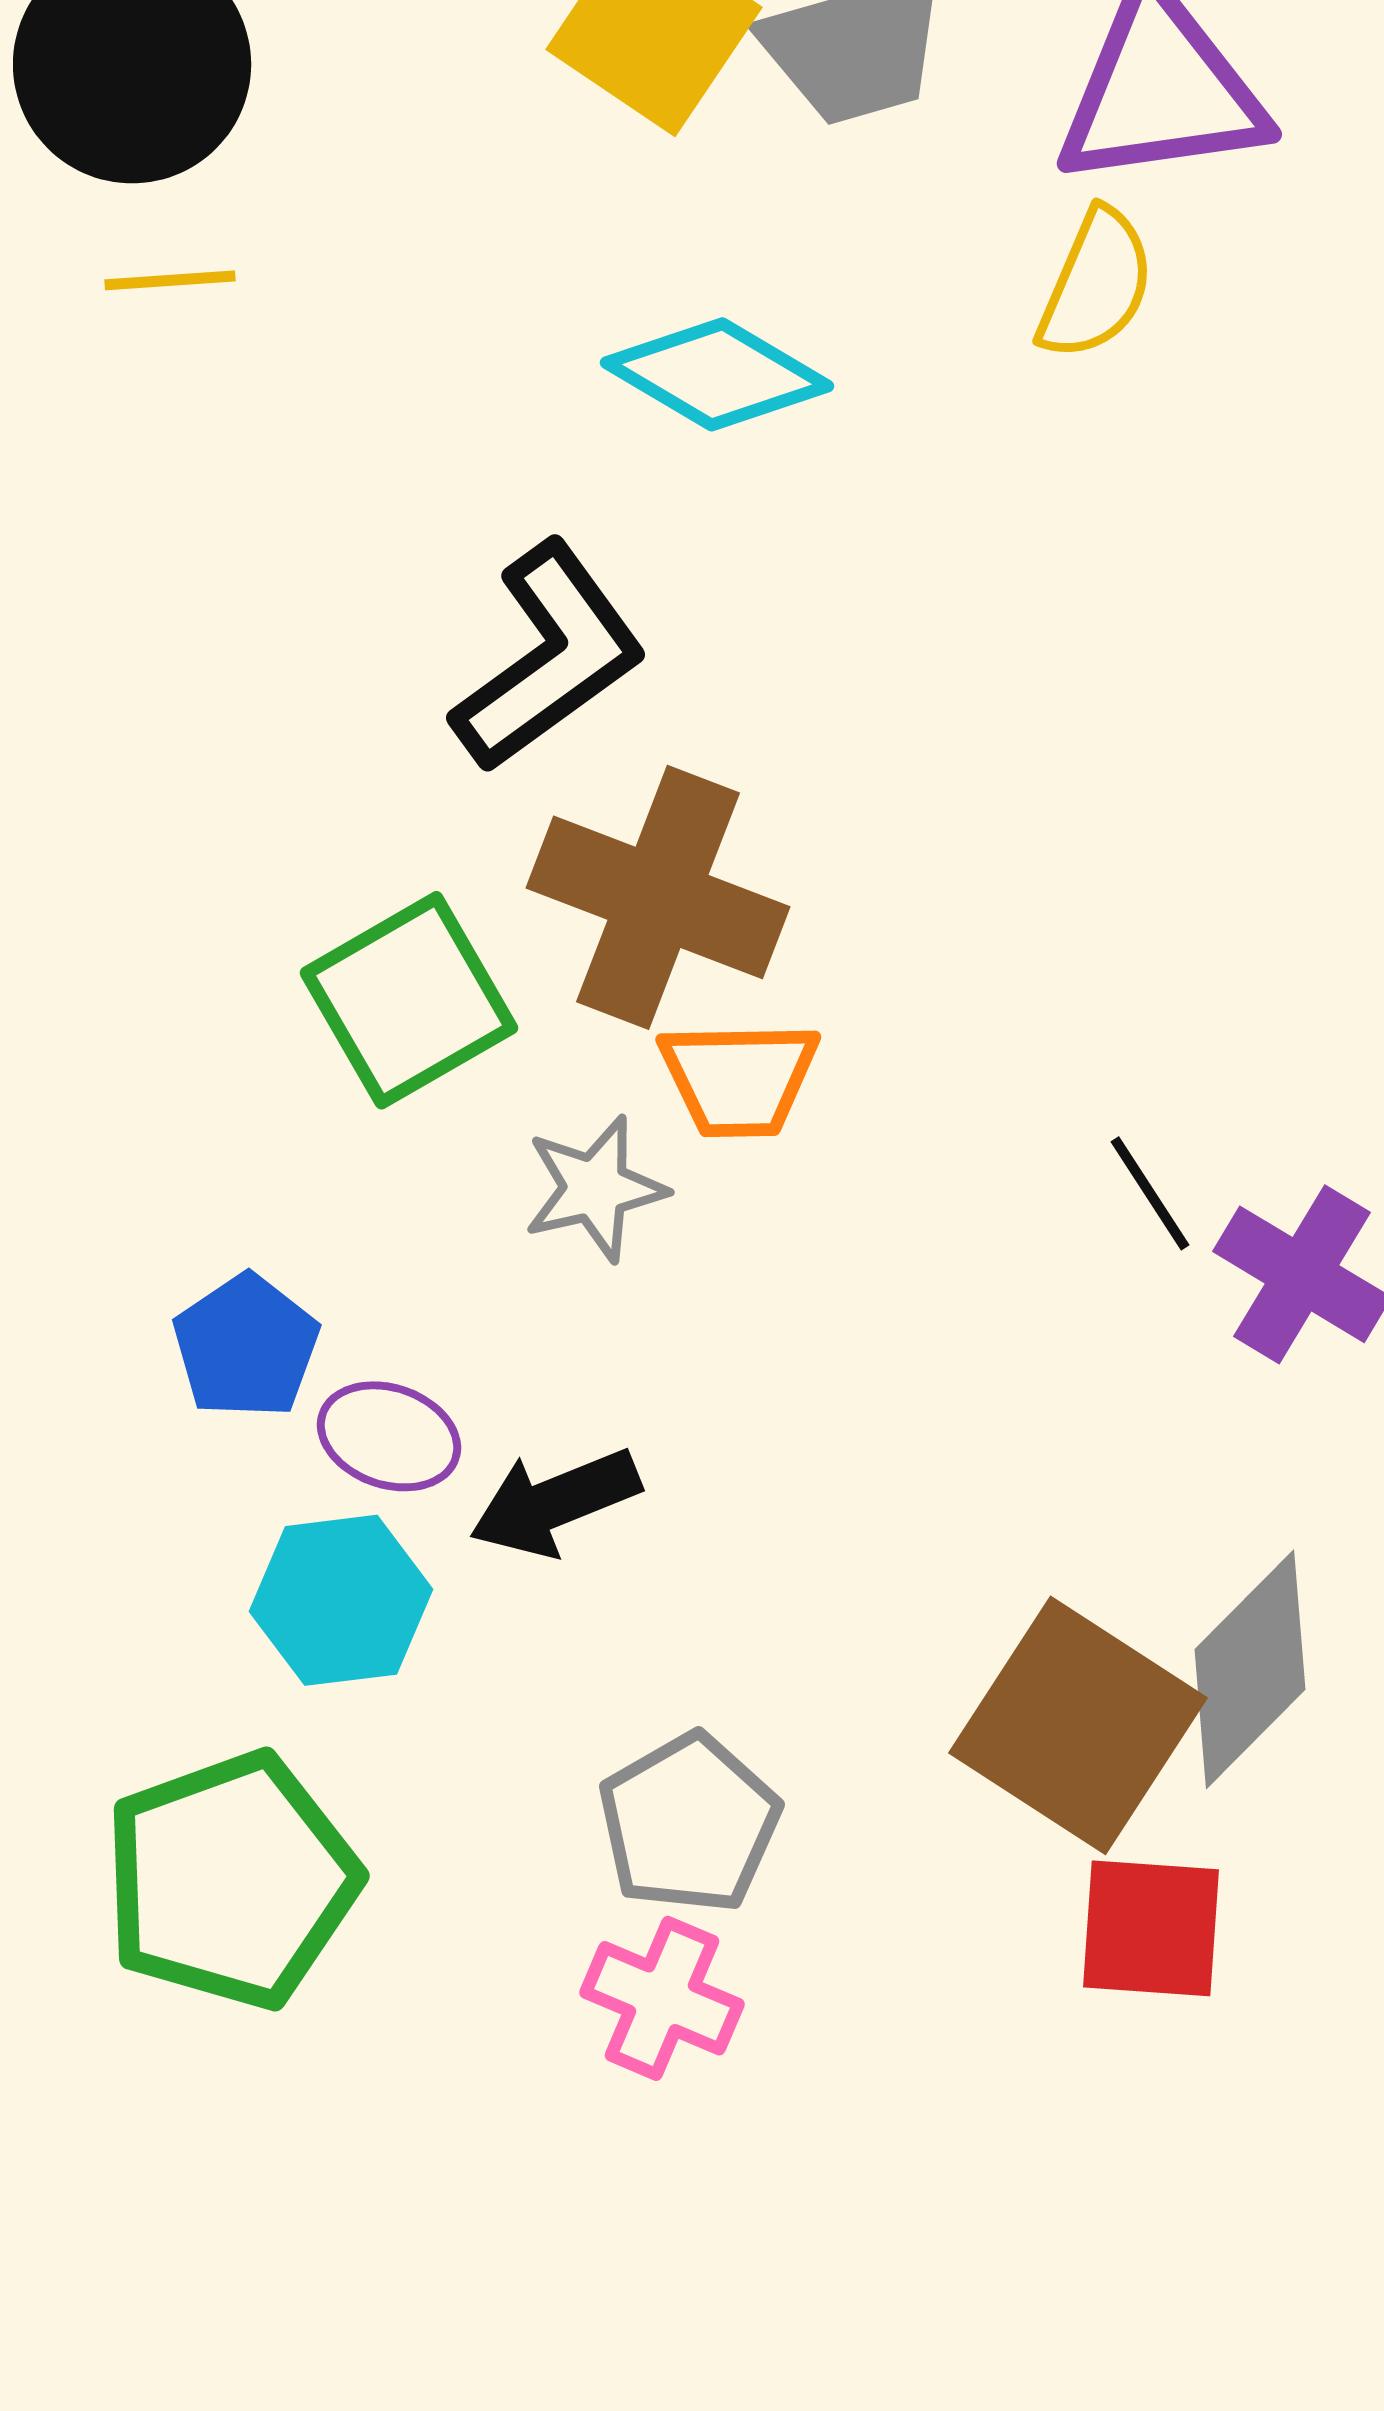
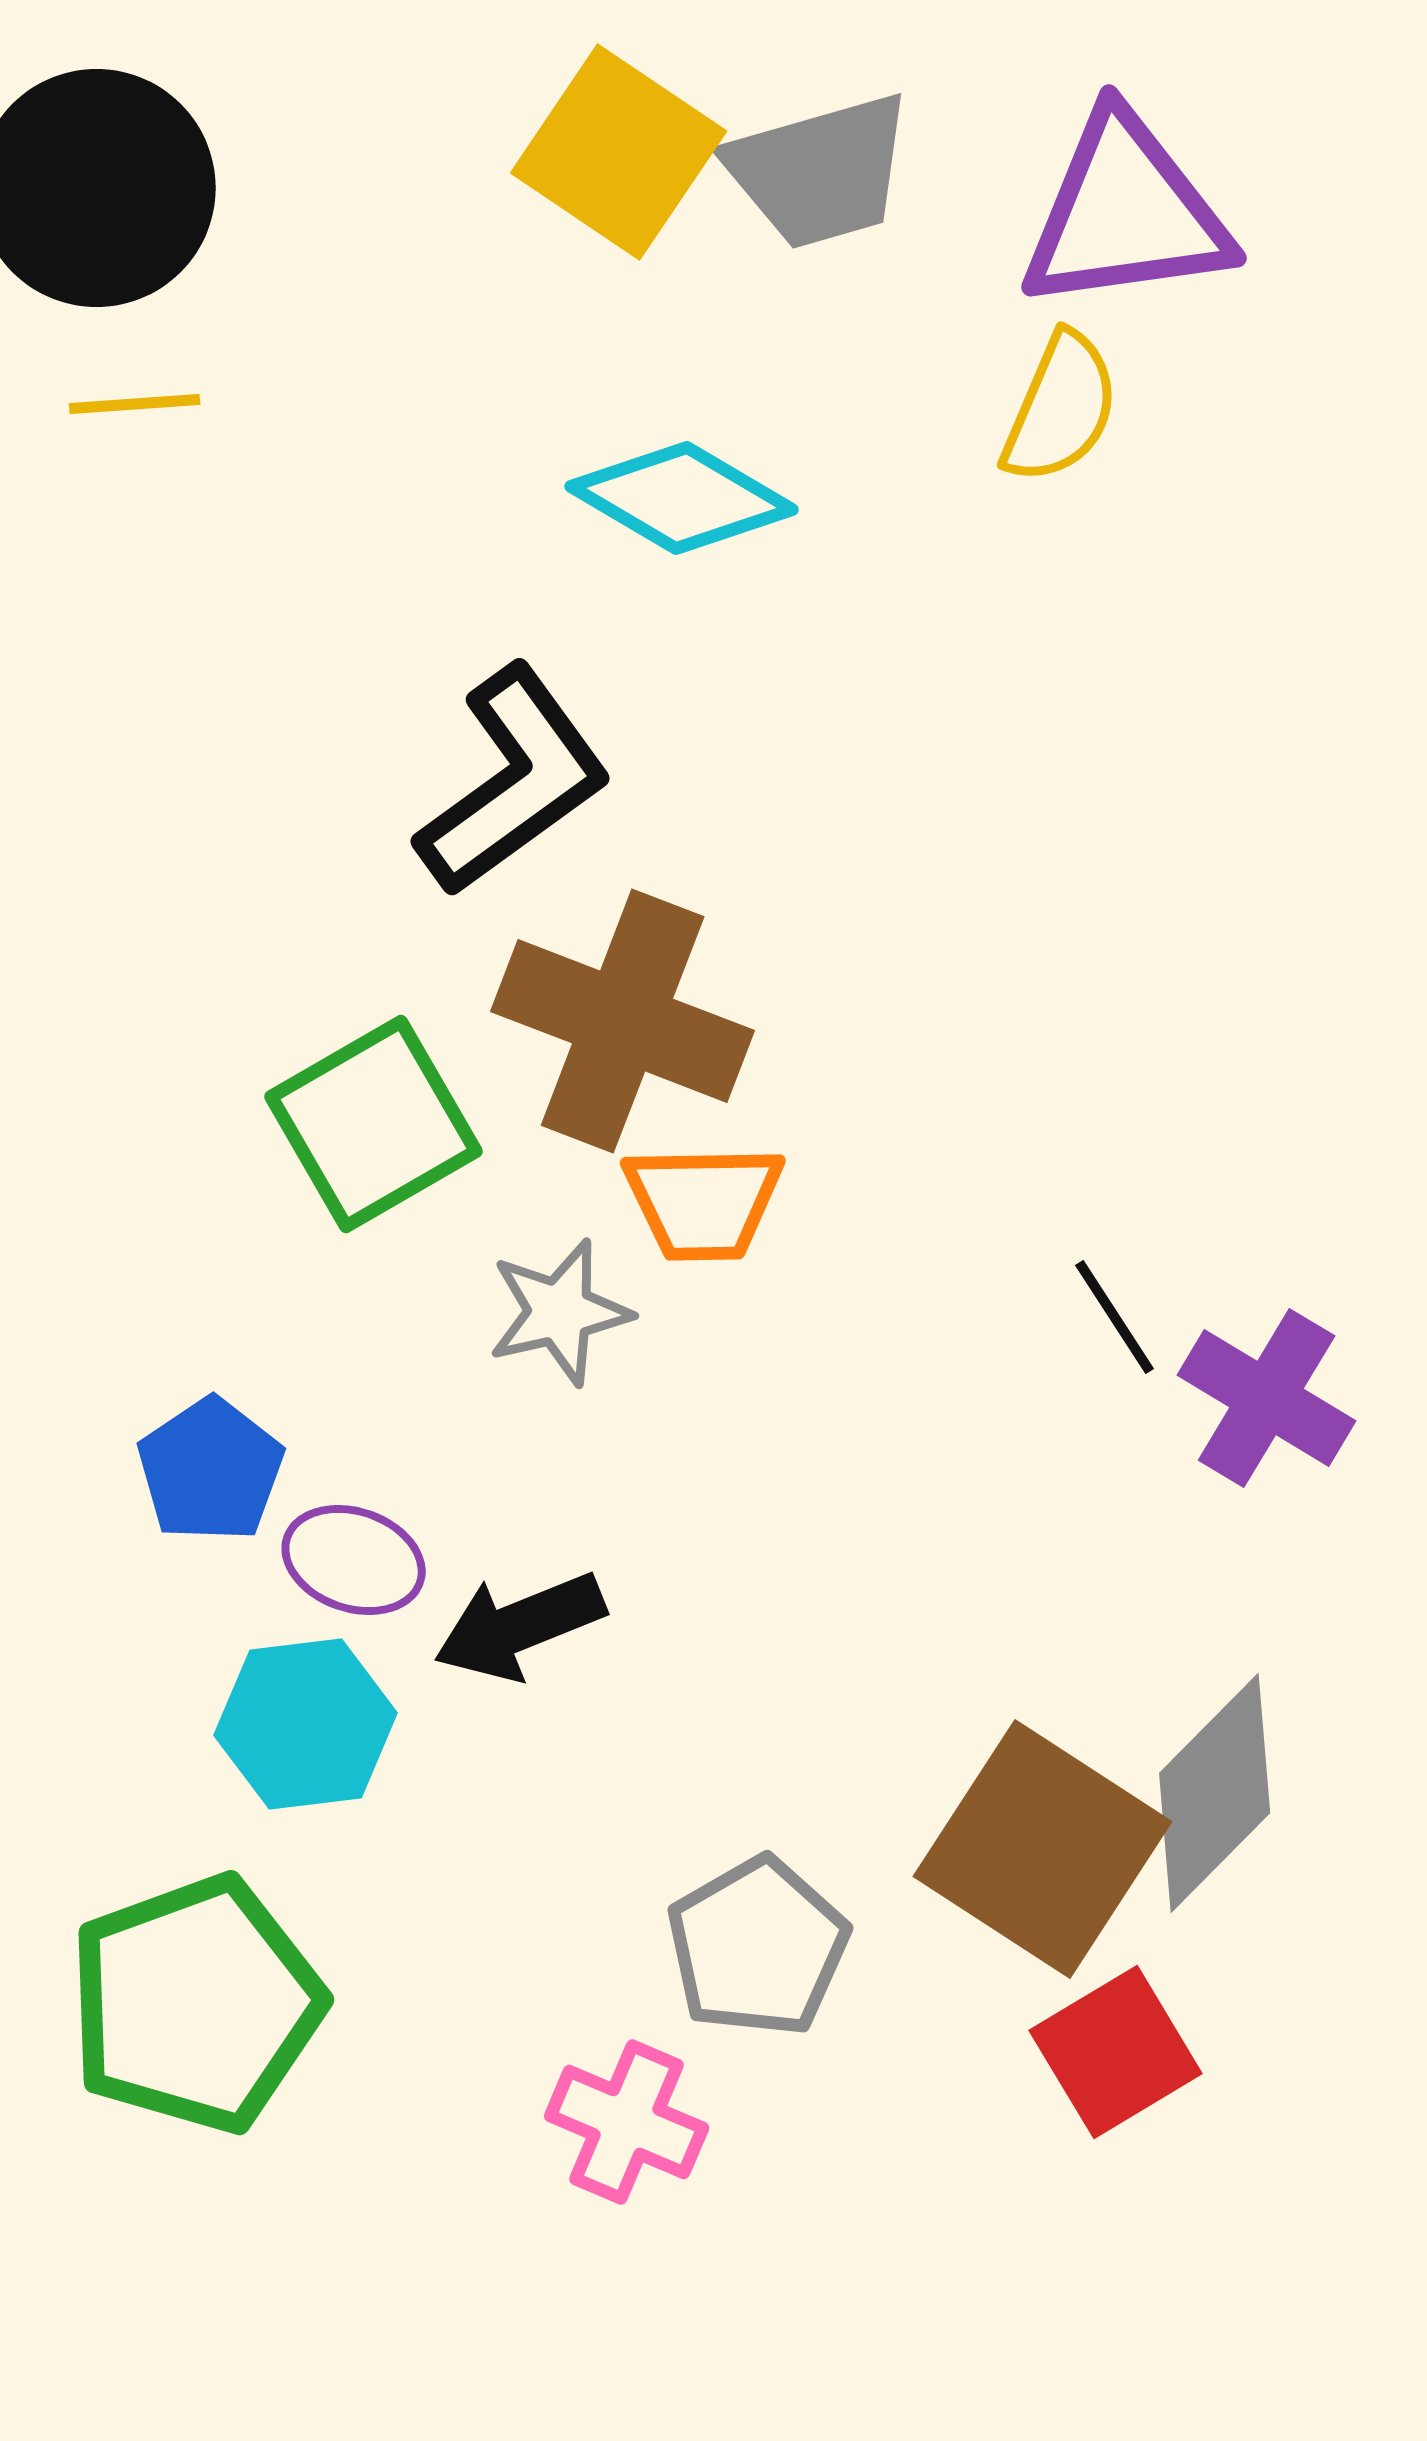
gray pentagon: (689, 1823) -> (758, 1947), moved
red square: (1151, 1928) -> (1116, 2052), turned -35

